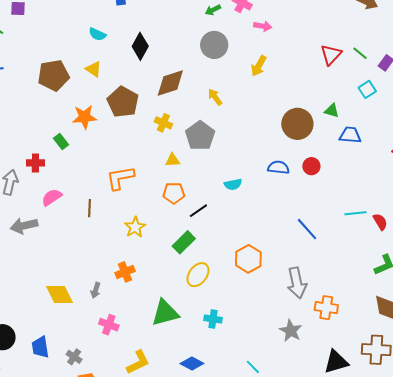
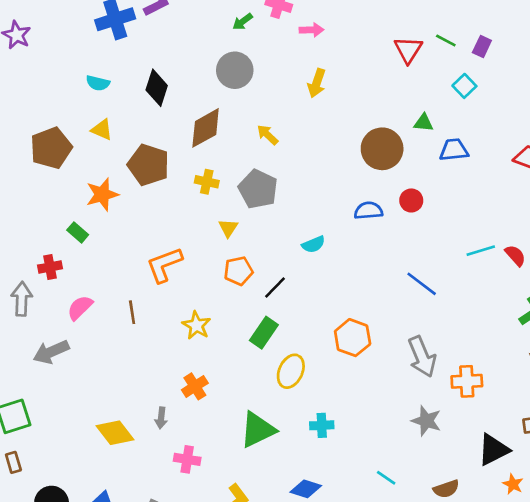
gray circle: (214, 45) -> (235, 70), moved
yellow triangle: (173, 160) -> (228, 228), turned -42

